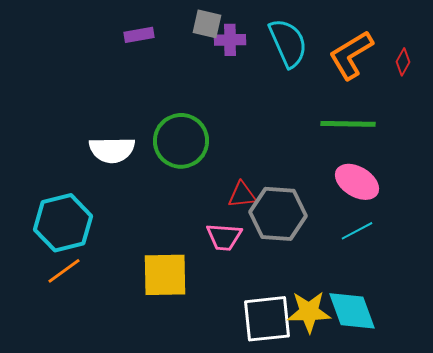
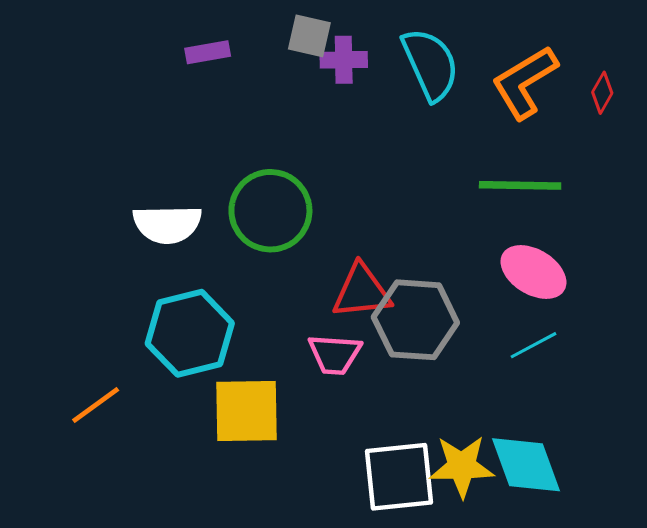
red triangle: (242, 195) -> (362, 291), size x1.4
cyan hexagon: (63, 223) -> (190, 333), moved

